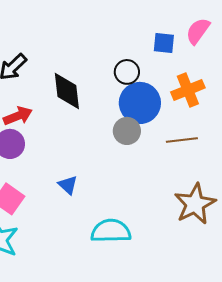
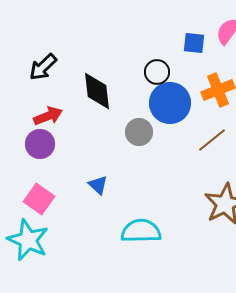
gray circle: (127, 131) -> (139, 132), moved
brown line: (182, 140) -> (212, 140), turned -32

